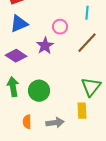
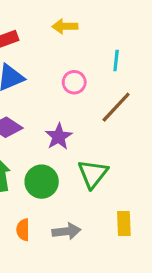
purple star: (45, 46) -> (59, 137), moved
green triangle: (91, 87) -> (93, 174), moved
yellow rectangle: (82, 111) -> (124, 223), moved

